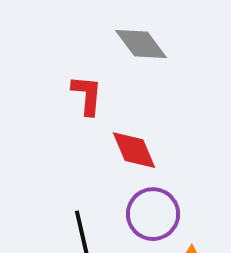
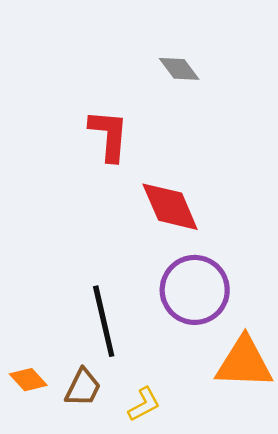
gray diamond: (141, 44) -> (179, 69), size x0.6

